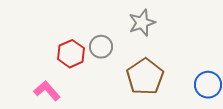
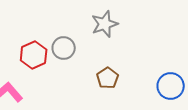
brown pentagon: (145, 77) -> (108, 78), size x0.6

